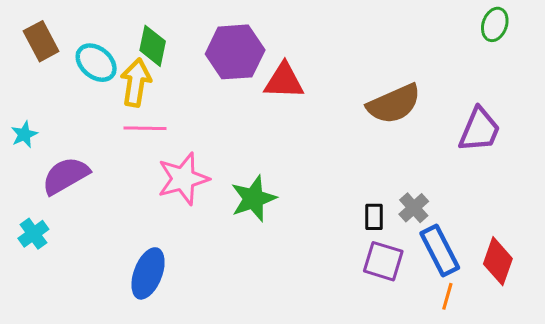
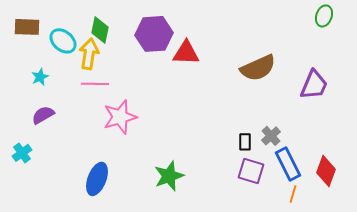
brown rectangle: (41, 41) -> (27, 27), turned -60
cyan star: (24, 134) -> (40, 77), moved
purple semicircle: (66, 176) -> (43, 115), size x0.7
green star: (253, 199) -> (169, 176), moved

